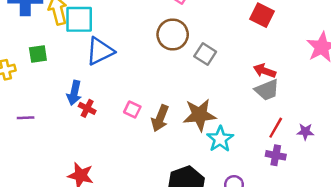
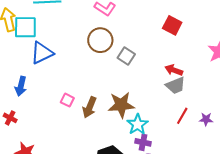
red cross: (87, 108) -> (10, 118), moved
purple cross: (276, 155) -> (143, 142), moved

